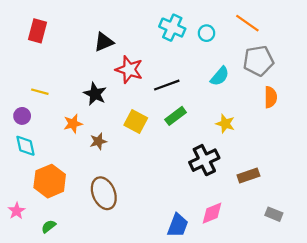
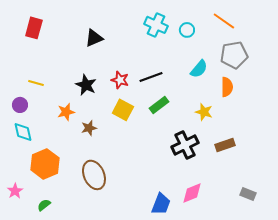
red star: (129, 70) -> (120, 80), moved, size x0.7
orange semicircle: (271, 97) -> (227, 87), moved
brown rectangle: (248, 176) -> (225, 145), moved

